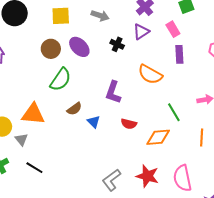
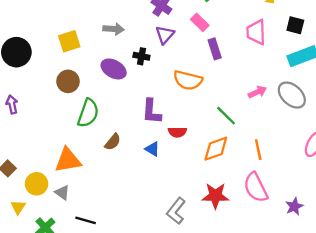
purple ellipse: (79, 47) -> (114, 69), moved
blue triangle: (94, 122) -> (152, 149), moved
red semicircle: (129, 124) -> (177, 132), moved
orange line: (202, 137) -> (258, 150), moved

